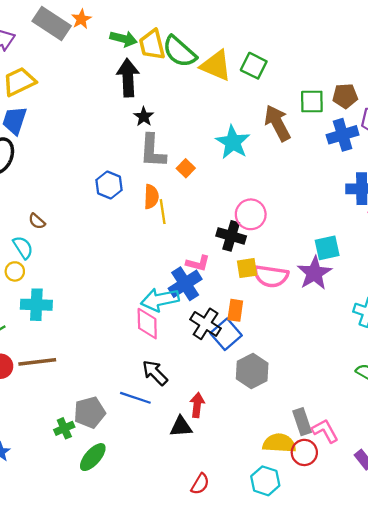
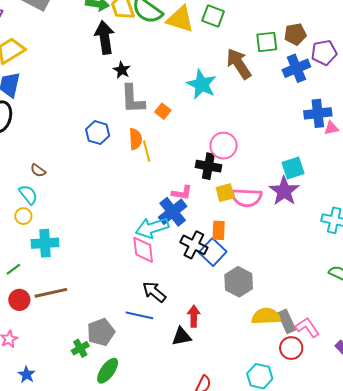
yellow semicircle: (279, 443) -> (266, 316), moved

